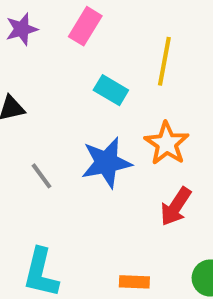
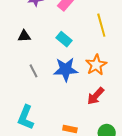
yellow line: (164, 61) -> (101, 25), turned -35
cyan rectangle: (111, 90) -> (64, 39), moved

